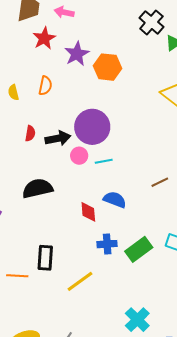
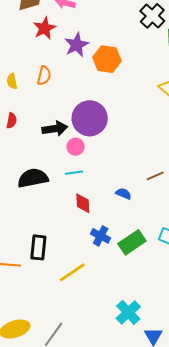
red semicircle: (30, 133) -> (12, 121), moved
cyan line: (104, 161) -> (74, 173), moved
blue semicircle: (115, 200) -> (124, 194), moved, size x0.7
blue cross: (107, 244) -> (101, 236), turned 30

